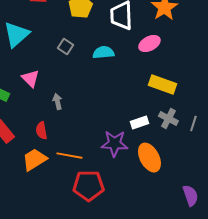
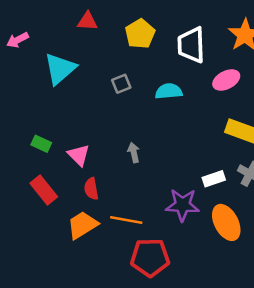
gray square: (65, 47) -> (121, 84), turned 35
pink triangle: (30, 79) -> (79, 155), moved
gray arrow: (57, 102) -> (134, 152), moved

